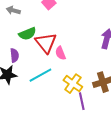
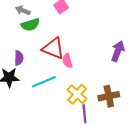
green semicircle: (27, 34) -> (30, 25), moved
red triangle: (46, 43) -> (53, 48), turned -35

